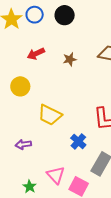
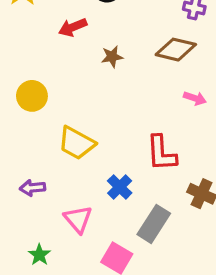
red arrow: (36, 54) -> (73, 27), moved
pink triangle: (56, 175) -> (78, 219), moved

